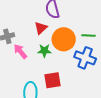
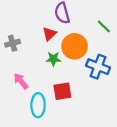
green line: (88, 36) -> (104, 27), moved, turned 40
pink arrow: (20, 51) -> (21, 81), moved

